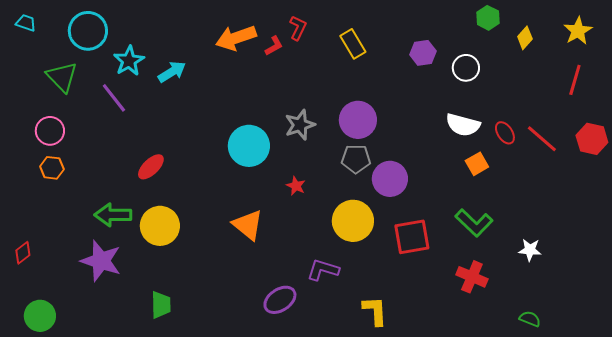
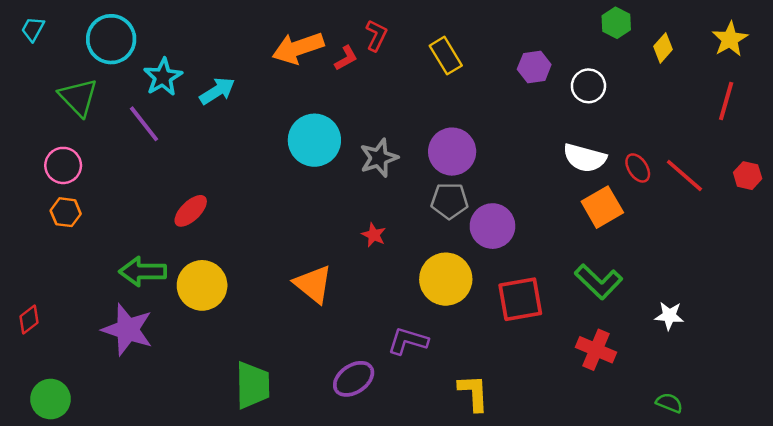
cyan trapezoid: (26, 23) -> (33, 29), turned -80
red hexagon: (592, 139) -> (748, 176), size x0.7
cyan circle: (249, 146) -> (314, 140), moved
orange square: (477, 164) -> (602, 207), size x1.4
green trapezoid: (161, 305) -> (253, 385), moved, size x1.4

